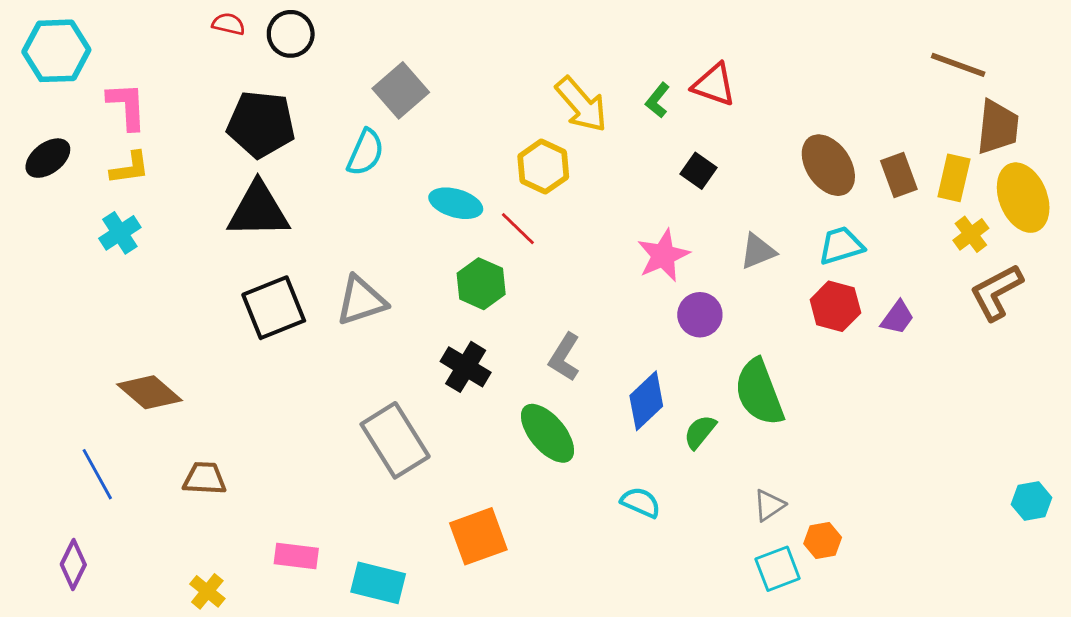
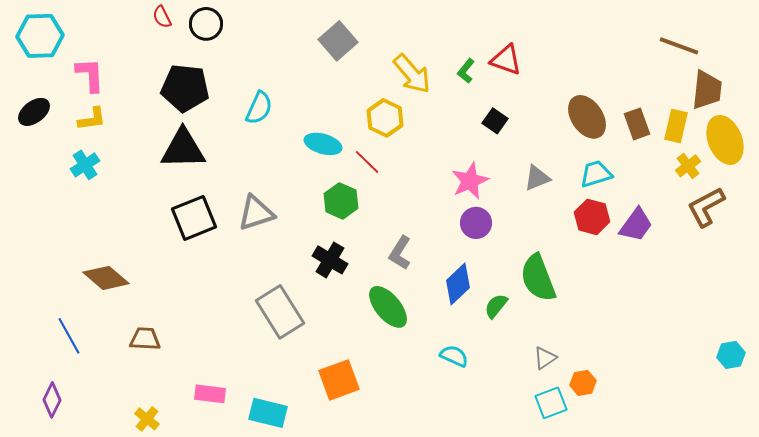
red semicircle: (229, 24) -> (162, 17), turned -130
gray square: (401, 90) -> (338, 41), moved
purple circle: (700, 315) -> (476, 223), moved
purple trapezoid: (897, 318) -> (636, 225), size x1.4

